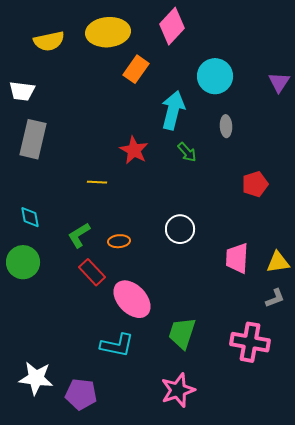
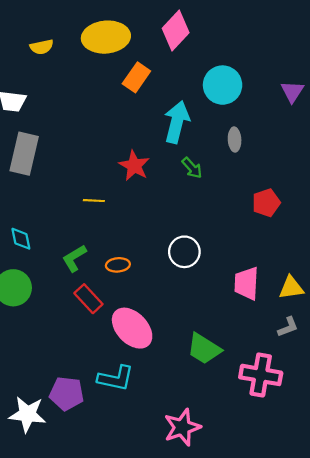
yellow semicircle: (49, 41) -> (42, 47), size x0.7
green trapezoid: (182, 333) -> (204, 349), moved, turned -76
purple pentagon: (81, 394) -> (67, 393), moved

